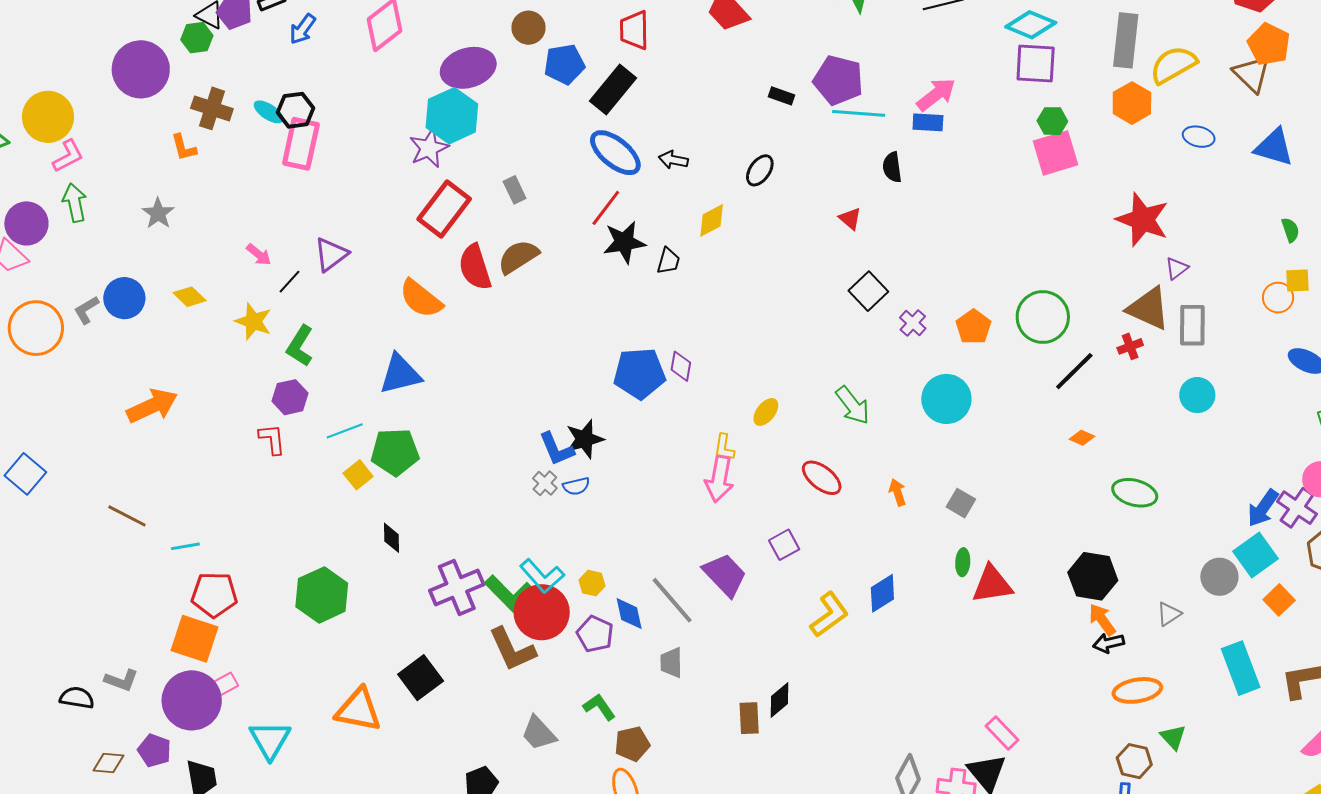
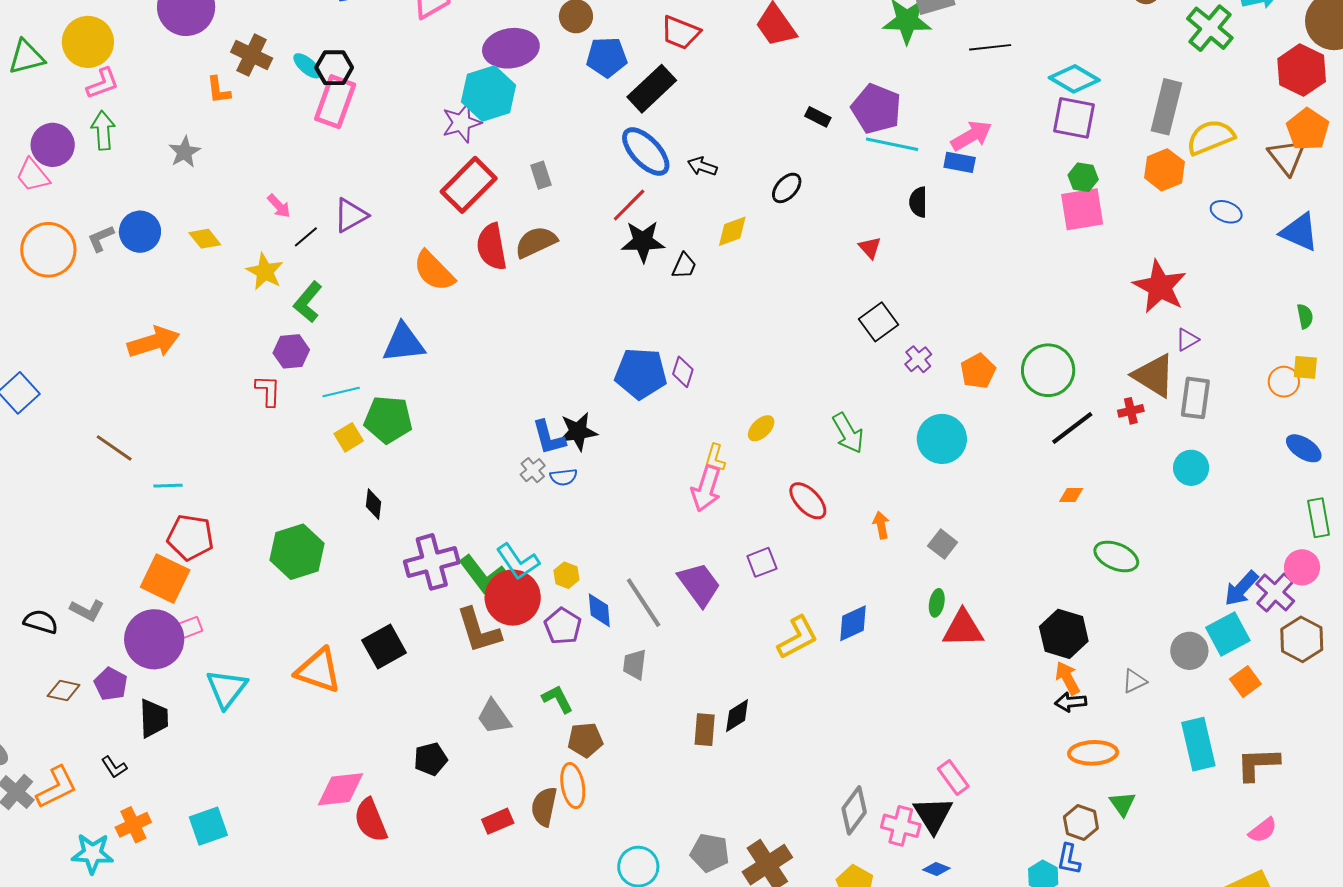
red trapezoid: (634, 30) -> (681, 33), turned -75
orange diamond: (1082, 438) -> (1071, 495), turned -30

